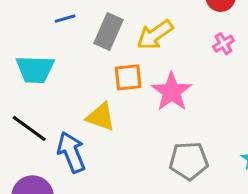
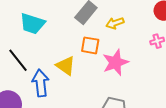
yellow arrow: (155, 35) -> (115, 23), size x0.7

